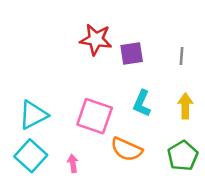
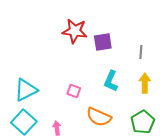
gray line: (181, 56) -> (141, 52), moved
pink square: (95, 116) -> (74, 91), size x0.5

